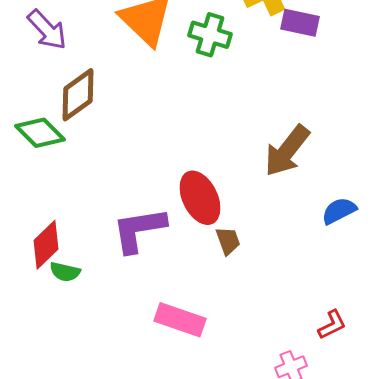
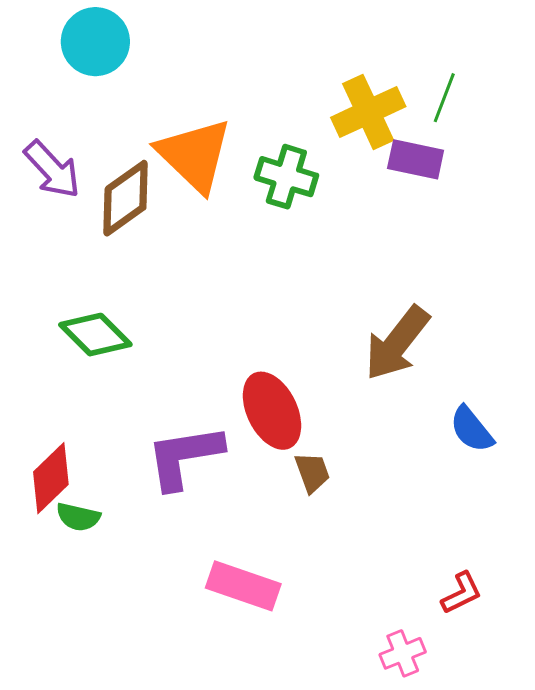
brown diamond: (78, 95) -> (126, 198), moved
green diamond: (40, 133) -> (95, 335), moved
blue semicircle: (339, 211) -> (472, 429), turned -102

